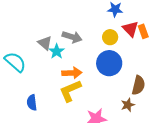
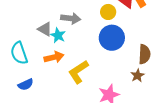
cyan semicircle: (15, 62) -> (19, 53), turned -140
orange arrow: (72, 73) -> (54, 57), moved
blue semicircle: (32, 103) -> (26, 85), moved, turned -98

